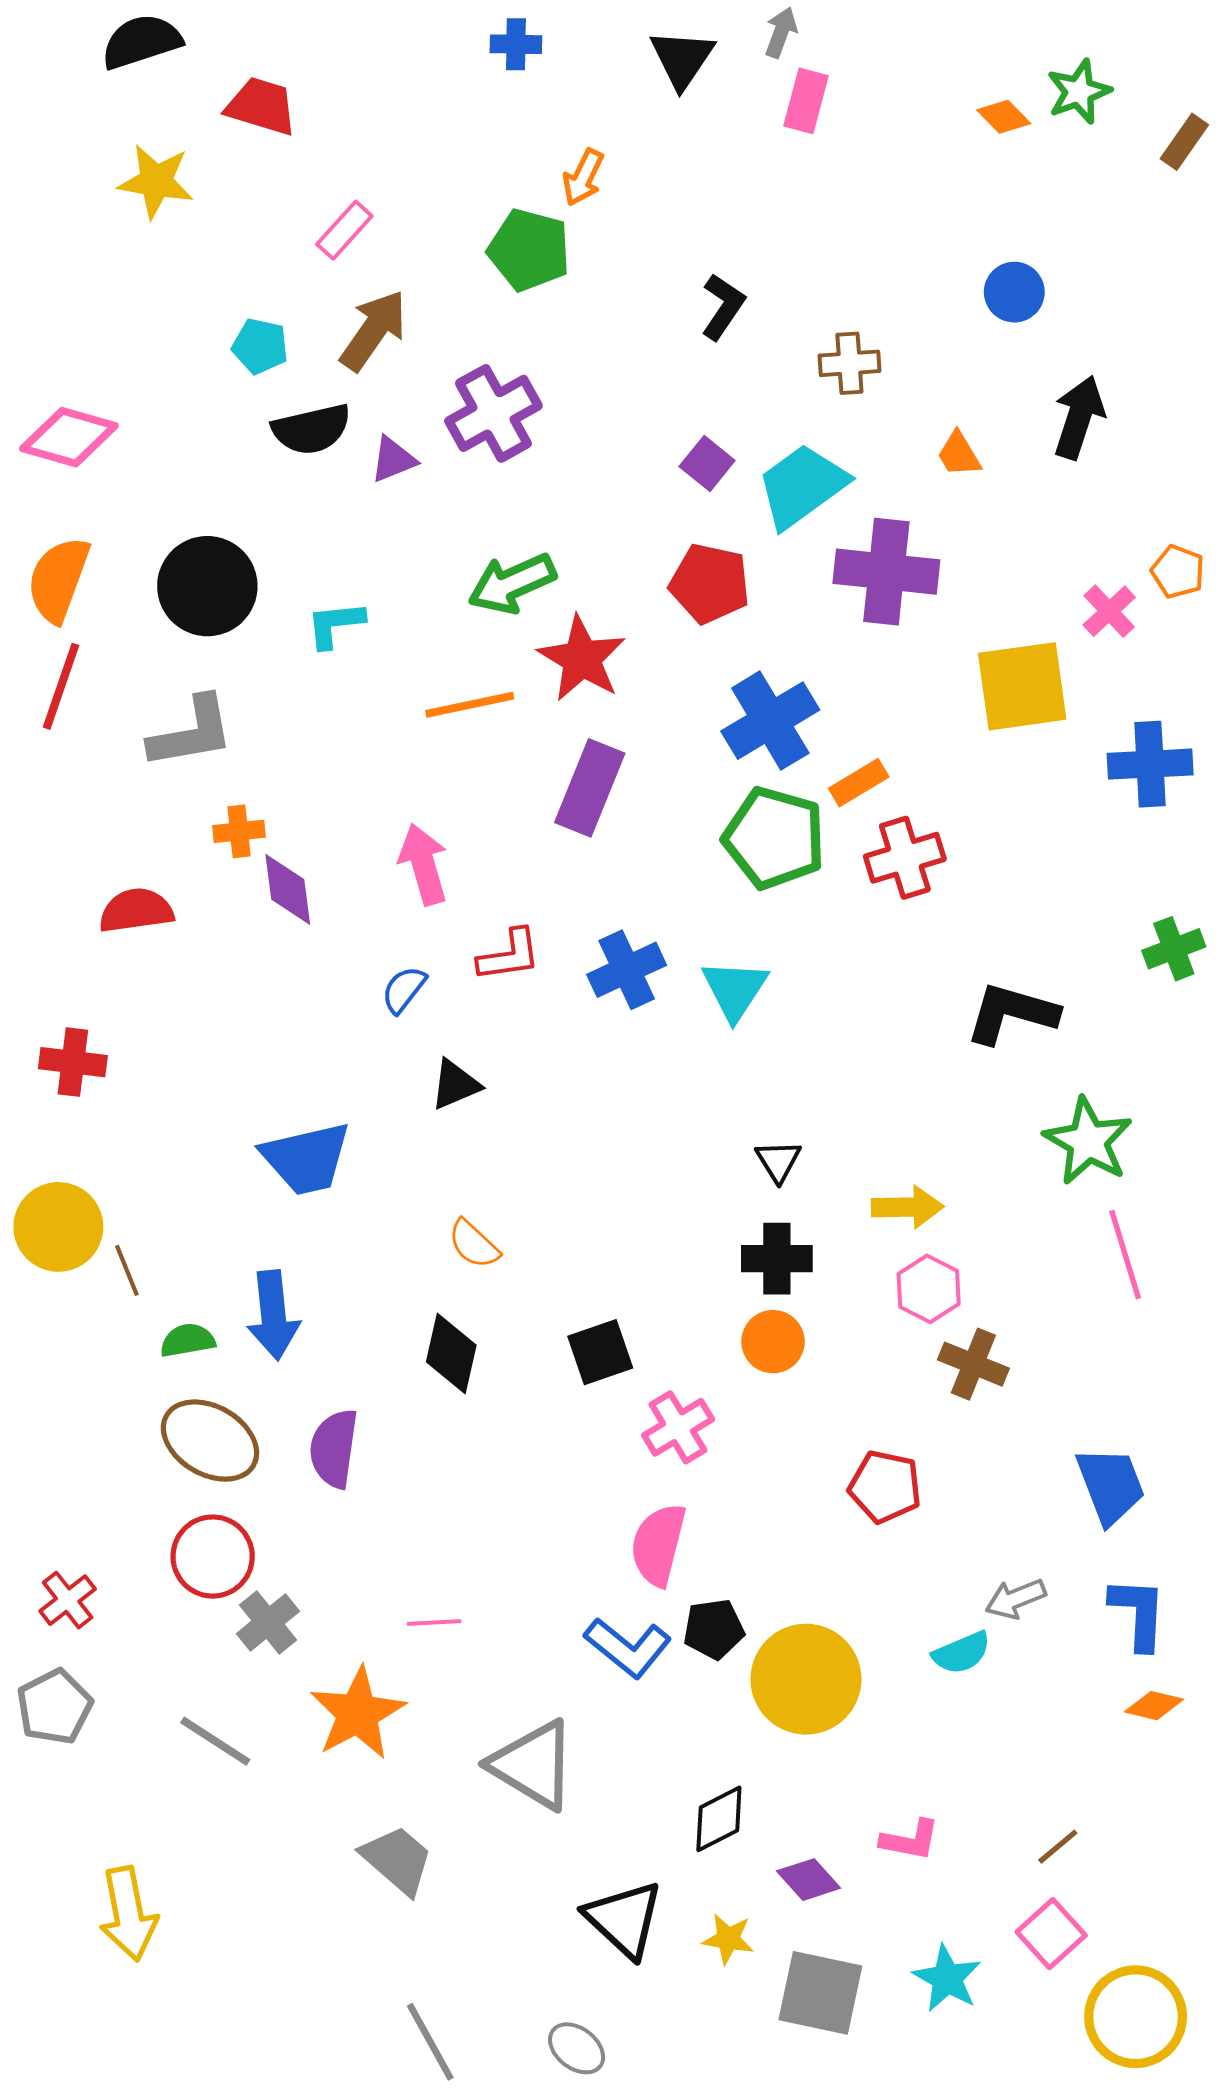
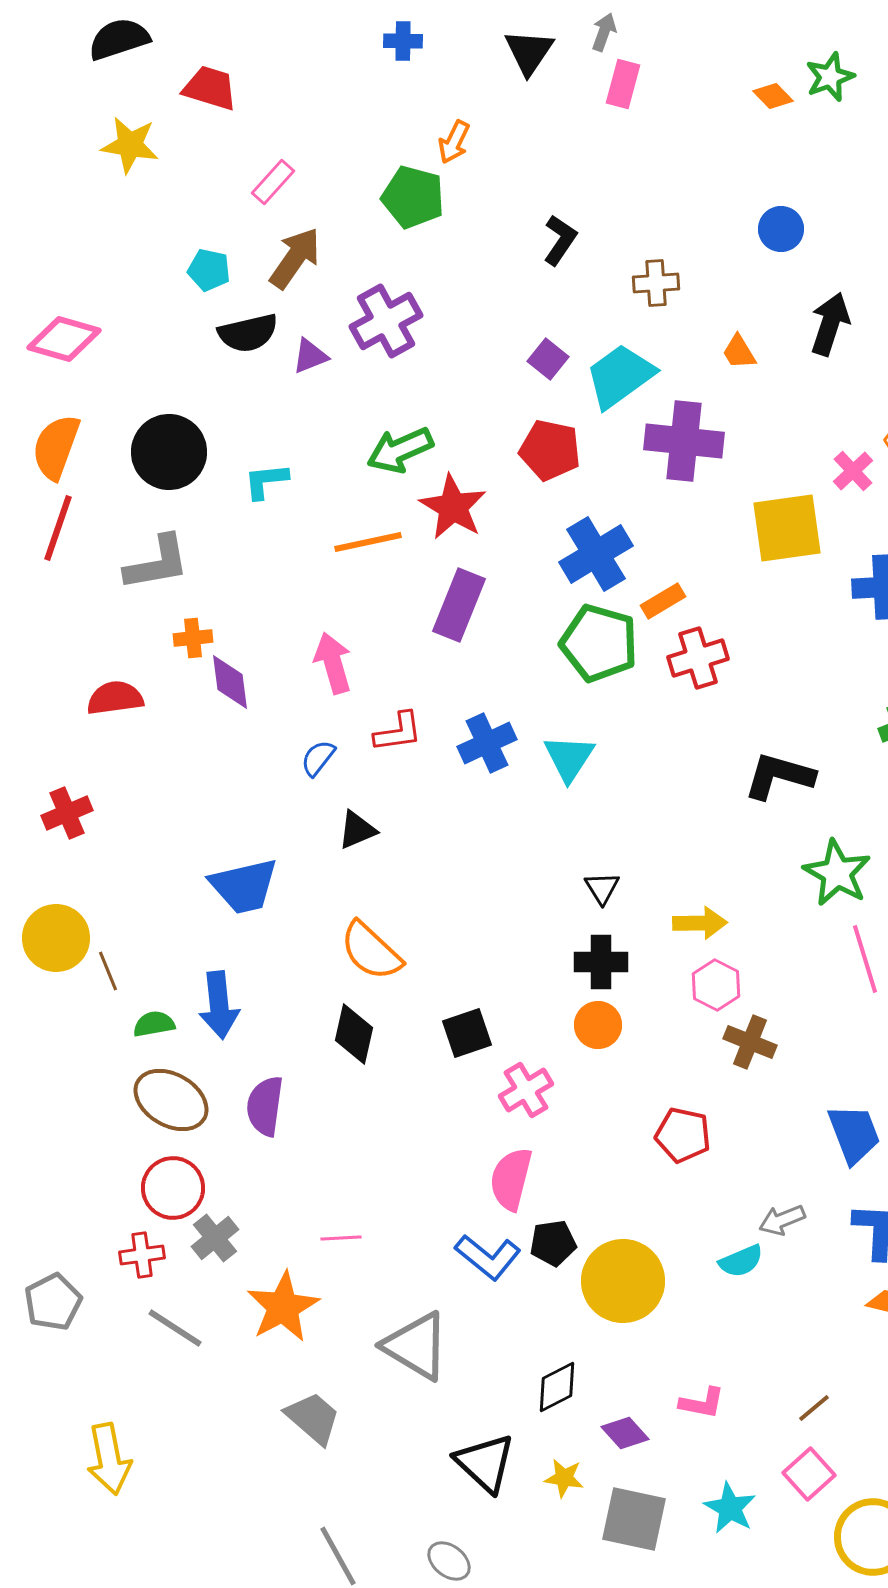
red cross: (73, 1062) -> (67, 813), turned -30
orange semicircle: (474, 1244) -> (371, 951), size x1.6
red cross: (68, 1600) -> (142, 1255), moved, turned 30

